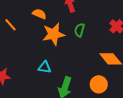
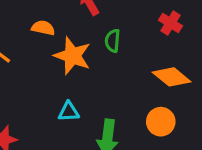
orange star: (54, 34) -> (72, 56), turned -30

